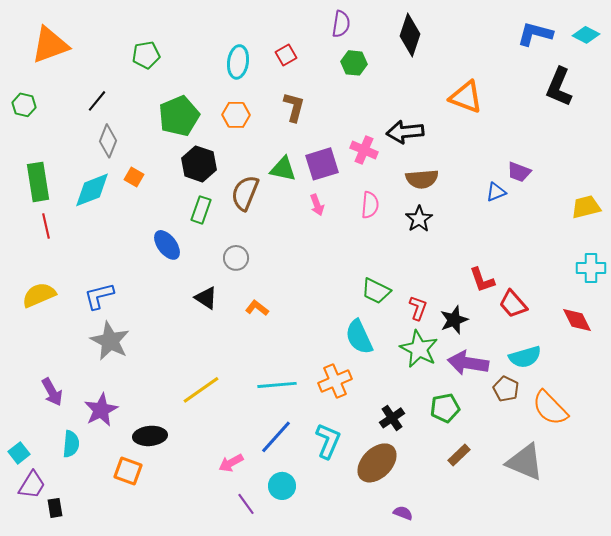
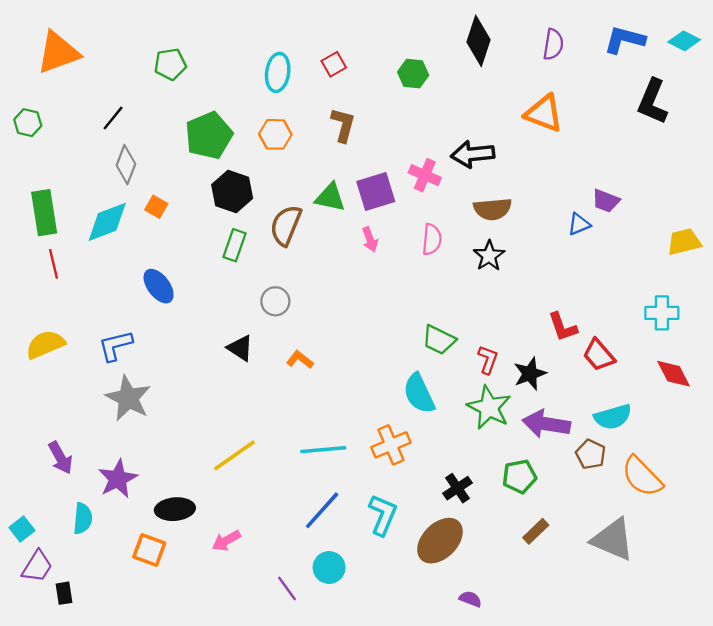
purple semicircle: (341, 24) -> (553, 44), moved
blue ellipse: (167, 245) -> (159, 286), moved
cyan cross: (591, 268) -> (662, 313), moved
pink arrow: (231, 463) -> (226, 541), moved

